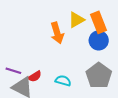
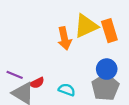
yellow triangle: (76, 20) -> (86, 26), size x1.4
blue circle: (99, 40) -> (107, 69), moved

